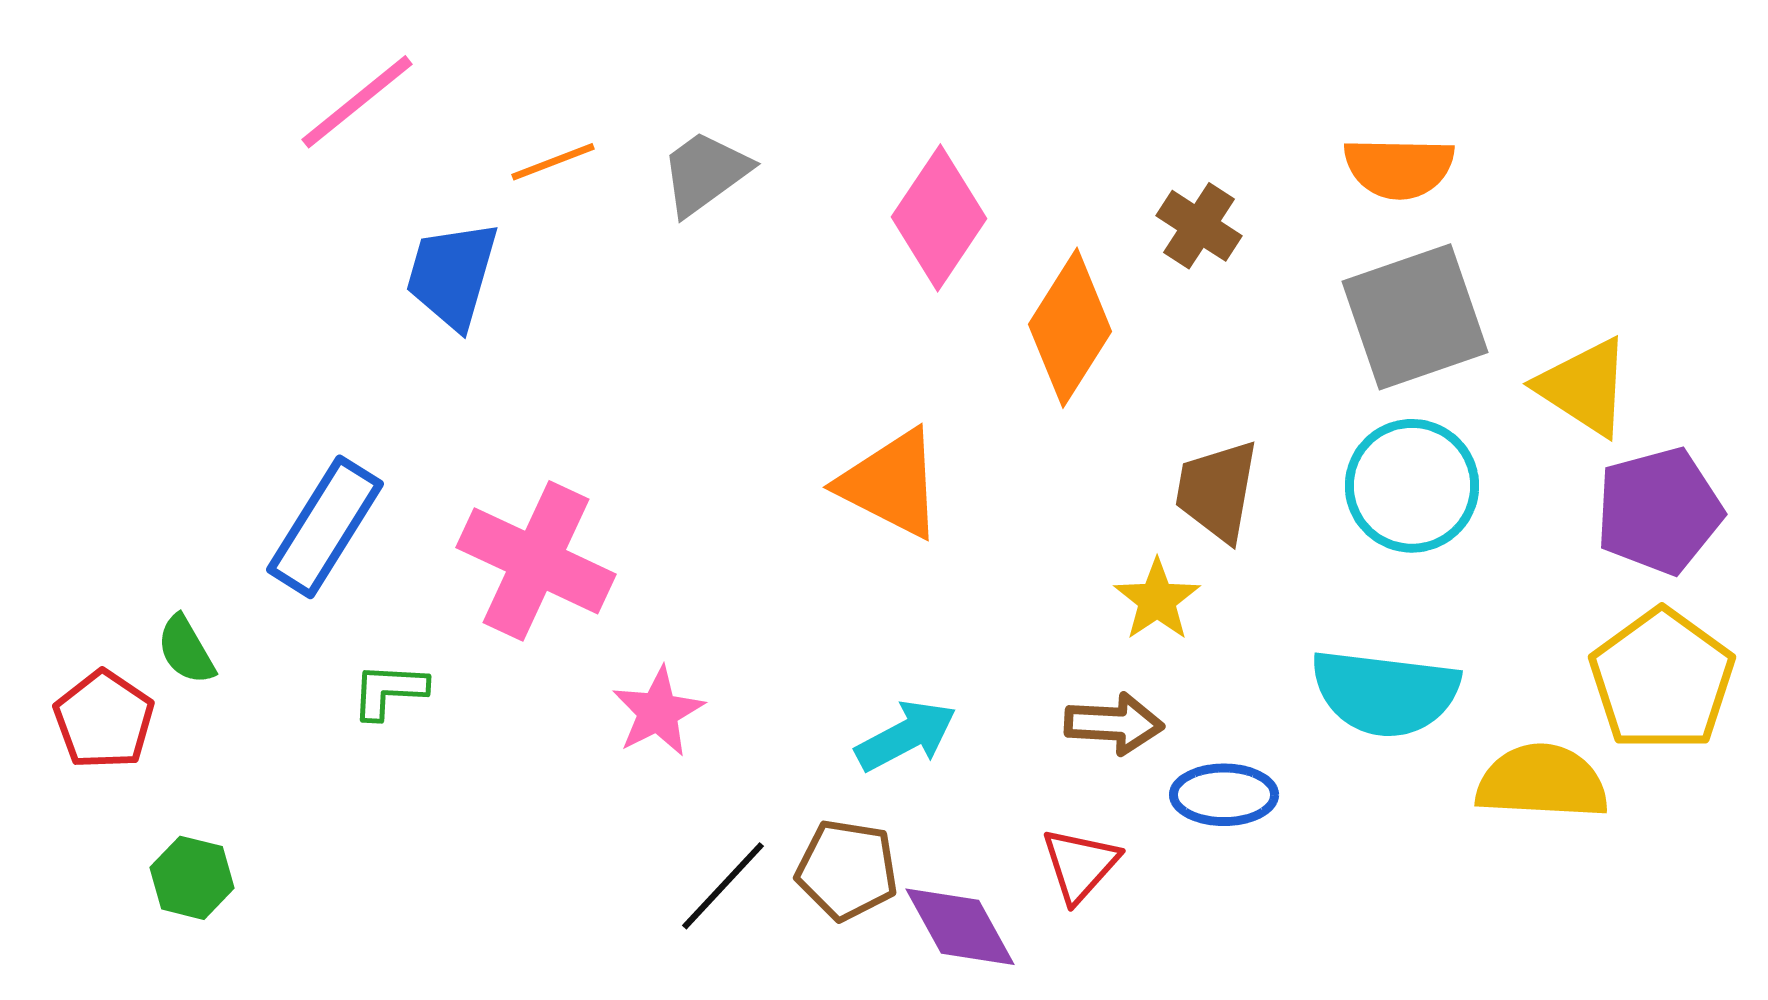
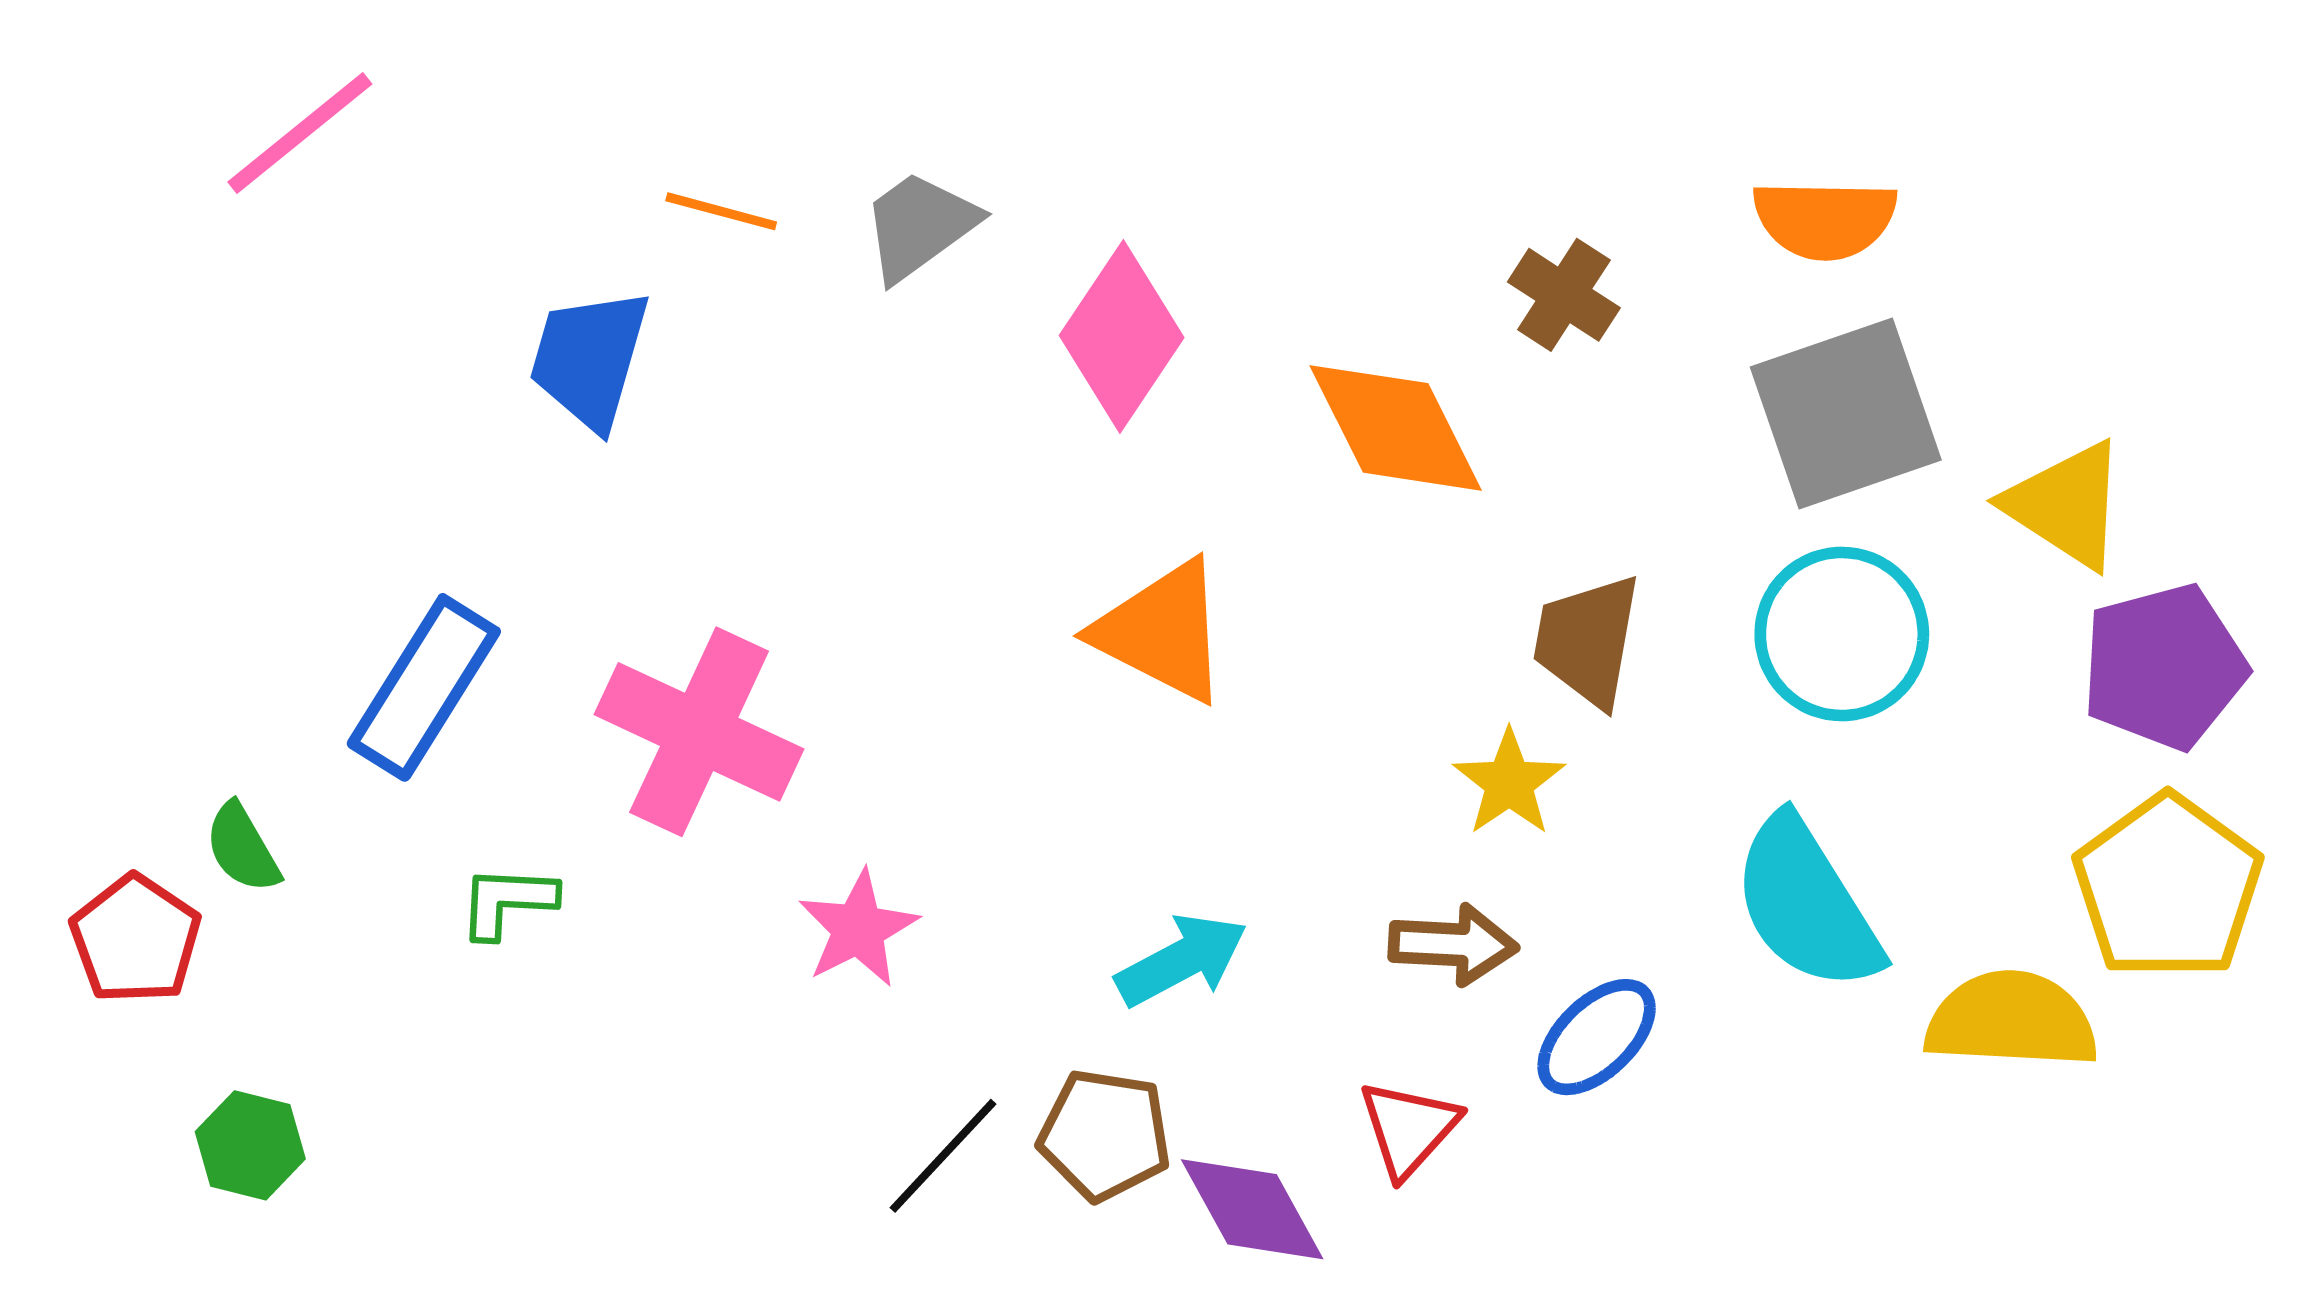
pink line: (357, 102) -> (300, 133), moved
orange line: (553, 162) -> (721, 211), turned 36
pink diamond: (939, 218) -> (1122, 337), moved
orange diamond: (1070, 328) -> (1396, 428), turned -59
cyan semicircle: (1385, 693) -> (1807, 904), turned 51
blue ellipse: (1224, 795) -> (1597, 1037), turned -44

